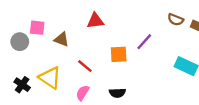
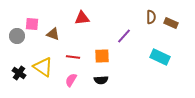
brown semicircle: (176, 20) -> (151, 17), turned -112
orange square: (119, 54) -> (102, 56), moved
red line: (85, 66) -> (73, 57), turned -32

